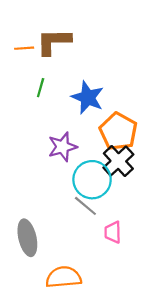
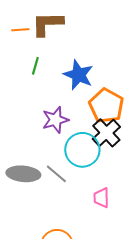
gray line: (85, 206) -> (56, 174), moved
gray ellipse: (27, 238) -> (23, 174), moved, turned -72

